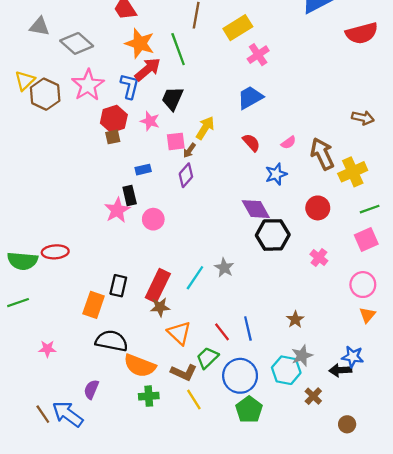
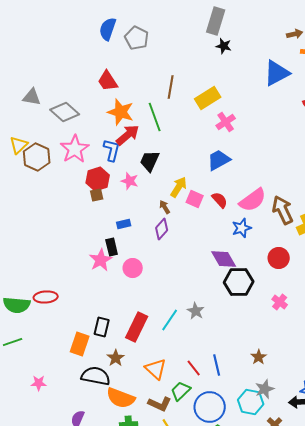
pink square: (176, 141) -> (195, 199), moved, turned 30
pink semicircle: (288, 143) -> (253, 200), size x2.0
brown arrow: (189, 150) -> (165, 207), turned 112
brown star: (160, 307) -> (116, 358), moved, turned -30

